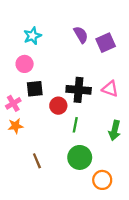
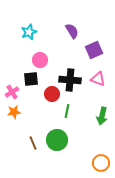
purple square: (106, 43) -> (94, 50), moved
pink circle: (25, 64) -> (40, 60), moved
green circle: (80, 157) -> (57, 140), moved
orange circle: (102, 180) -> (101, 163), moved

